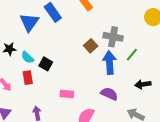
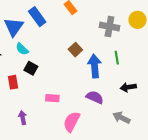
gray cross: (113, 37) -> (109, 27), moved
green line: (132, 55) -> (117, 58), turned -48
cyan semicircle: (27, 57) -> (22, 49), moved

